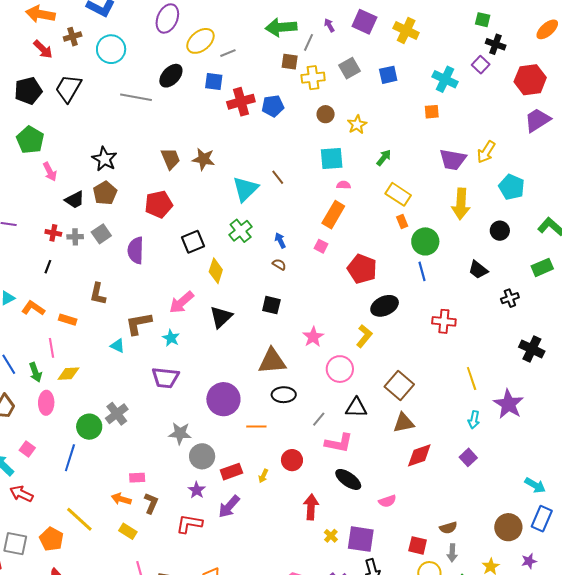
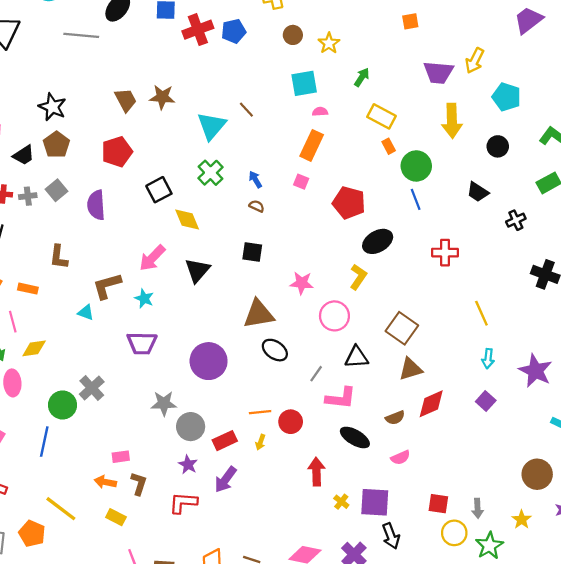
yellow diamond: (216, 271) -> (187, 220), turned -35
pink star: (313, 337) -> (302, 283), turned -30
black ellipse: (284, 395) -> (275, 350), turned 40
purple star: (509, 404) -> (535, 371), moved
orange line: (256, 427) -> (260, 412), moved
brown semicircle: (448, 528) -> (395, 418), moved

